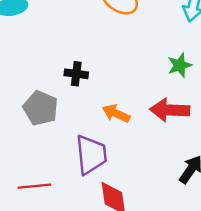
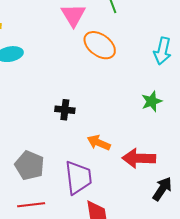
gray pentagon: (41, 108) -> (30, 165), moved
red arrow: (170, 110) -> (139, 158), moved

